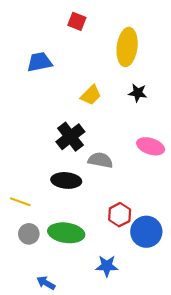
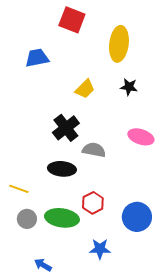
red square: (77, 21) -> (72, 20), size x1.5
red hexagon: (120, 215) -> (93, 203), moved

